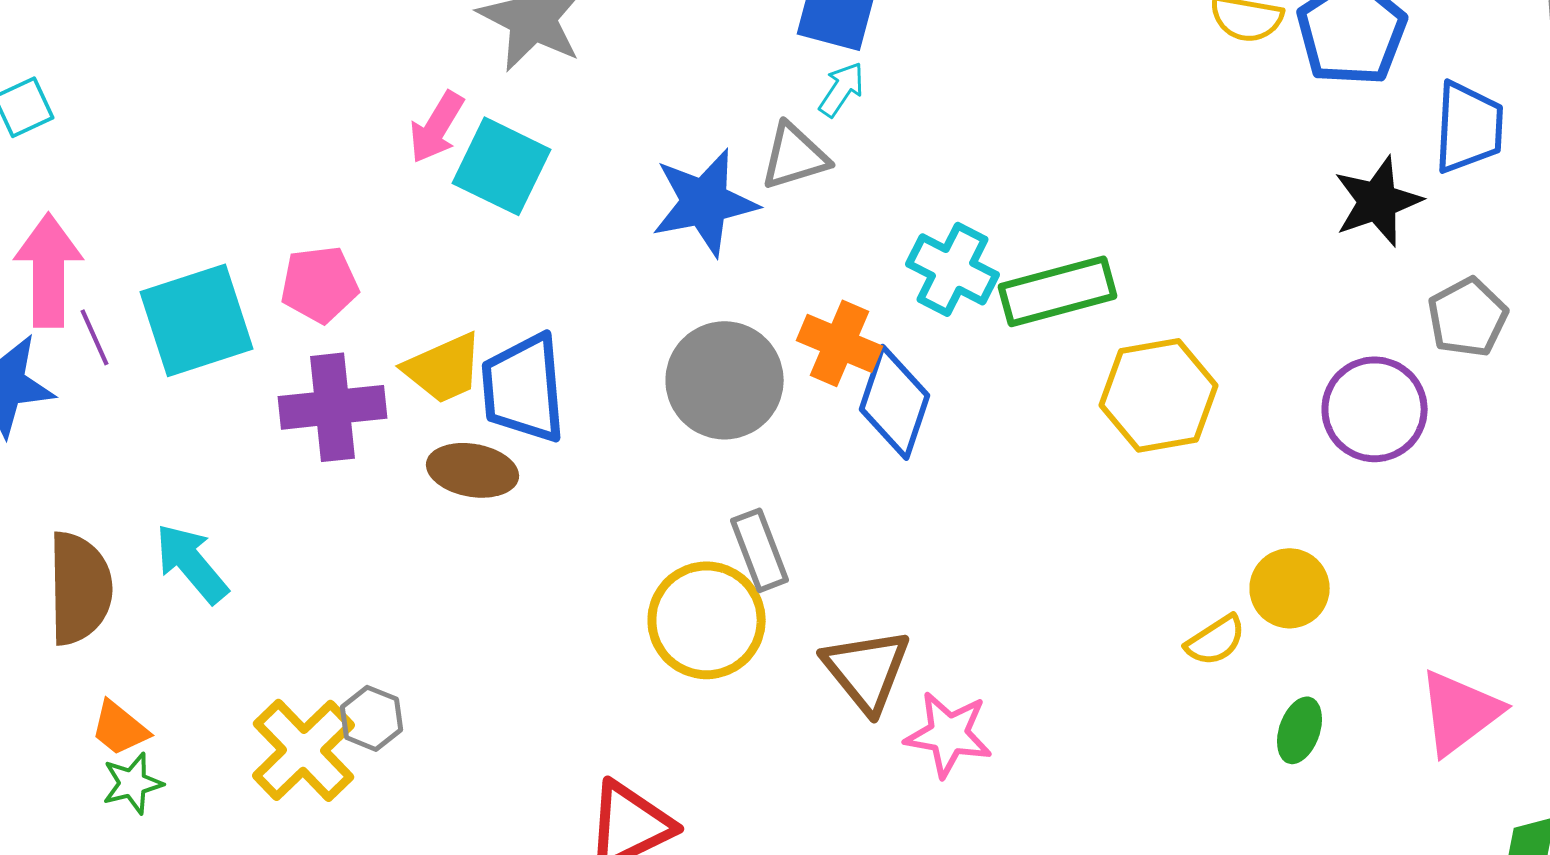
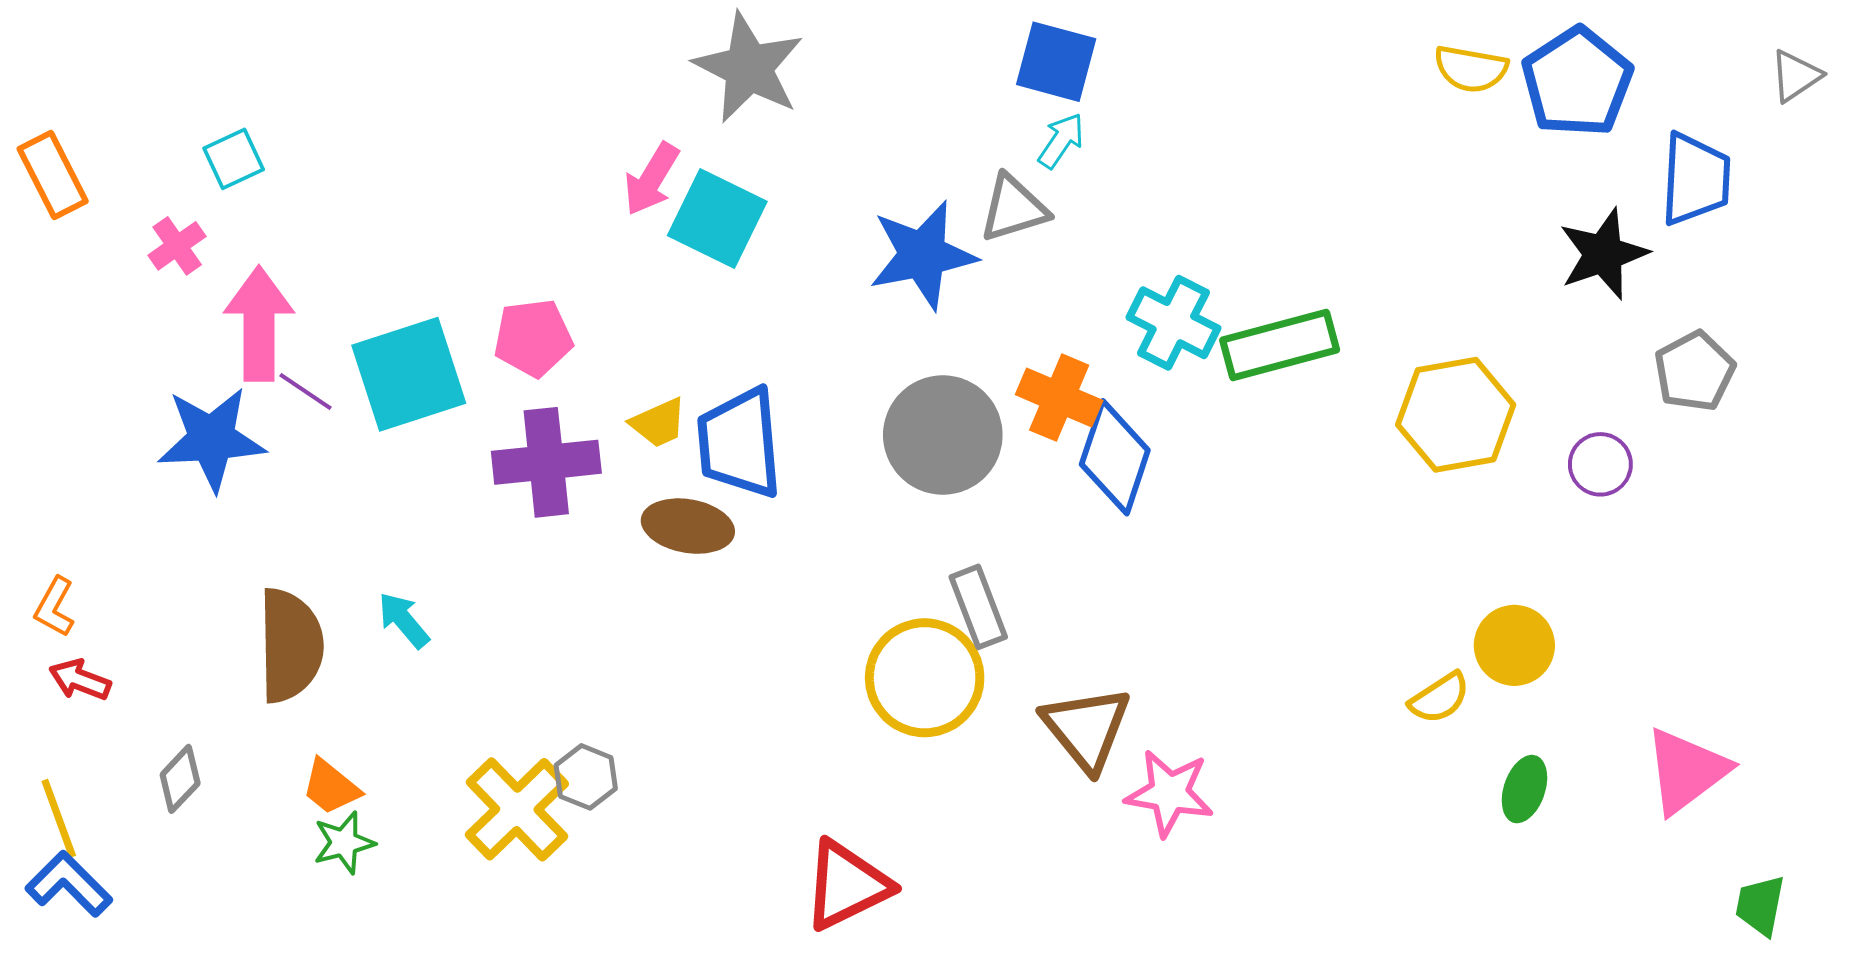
purple line: (94, 337) -> (306, 391), turned -32
yellow trapezoid: (444, 368) -> (659, 423), size x0.7
yellow hexagon: (1158, 395) -> (1456, 415), moved
purple circle: (1374, 409) -> (1600, 464), size x0.6
cyan arrow: (192, 563) -> (404, 620), size x0.7

